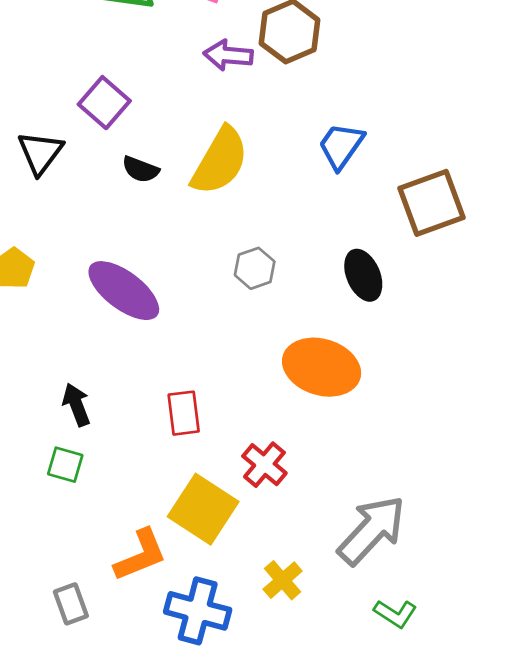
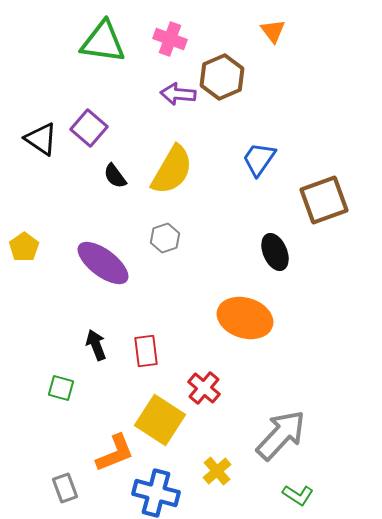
black triangle: (40, 153) -> (41, 139), moved, turned -33
black semicircle: (140, 169) -> (115, 176), turned 32
gray hexagon: (255, 268) -> (165, 238), moved
black arrow: (76, 405) -> (96, 345), moved

